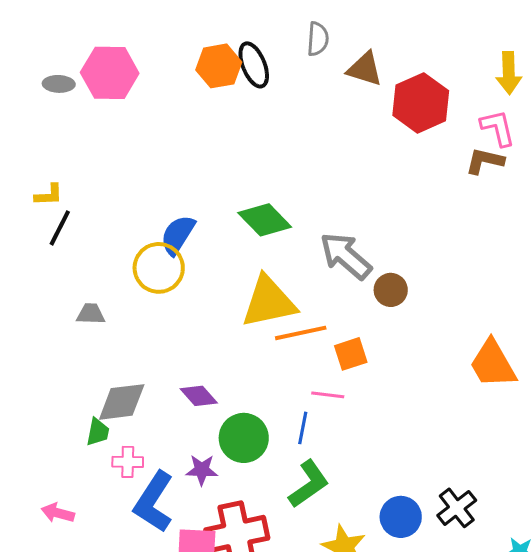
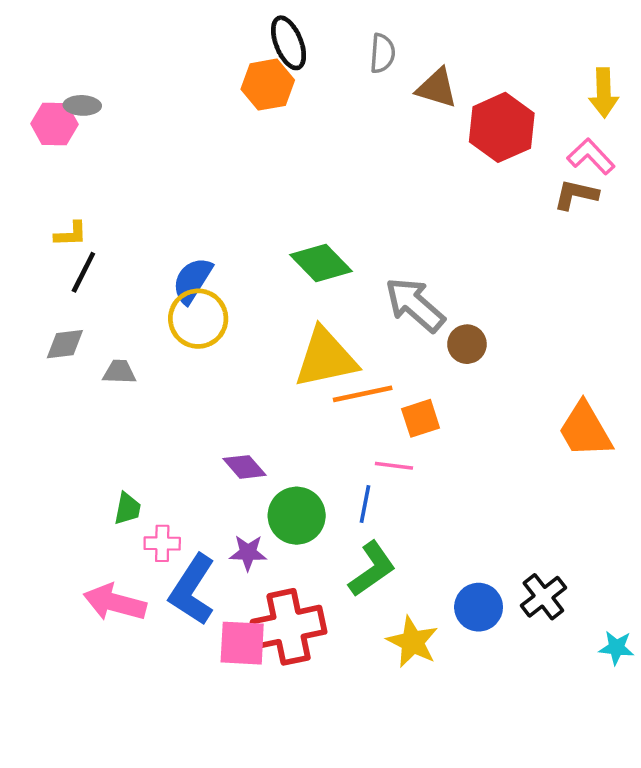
black ellipse: (254, 65) -> (289, 43), moved
pink hexagon: (110, 73) -> (54, 124), moved, size x0.7
pink L-shape: (498, 128) -> (591, 156), turned -30
blue semicircle: (178, 235) -> (192, 280), moved
gray diamond: (122, 402) -> (65, 344), moved, size x0.7
pink arrow: (58, 513) -> (115, 603), moved, size x1.6

